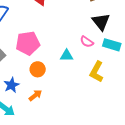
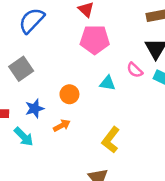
pink pentagon: (28, 43) -> (95, 40), moved
yellow L-shape: (97, 72) -> (111, 140), moved

